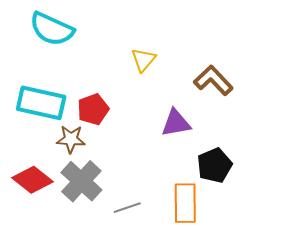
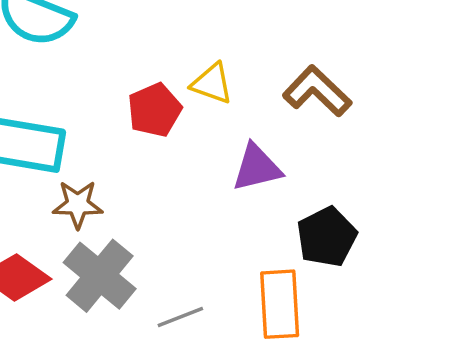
yellow triangle: (143, 60) -> (212, 84), moved, turned -48
red pentagon: (93, 109) -> (155, 110), moved

